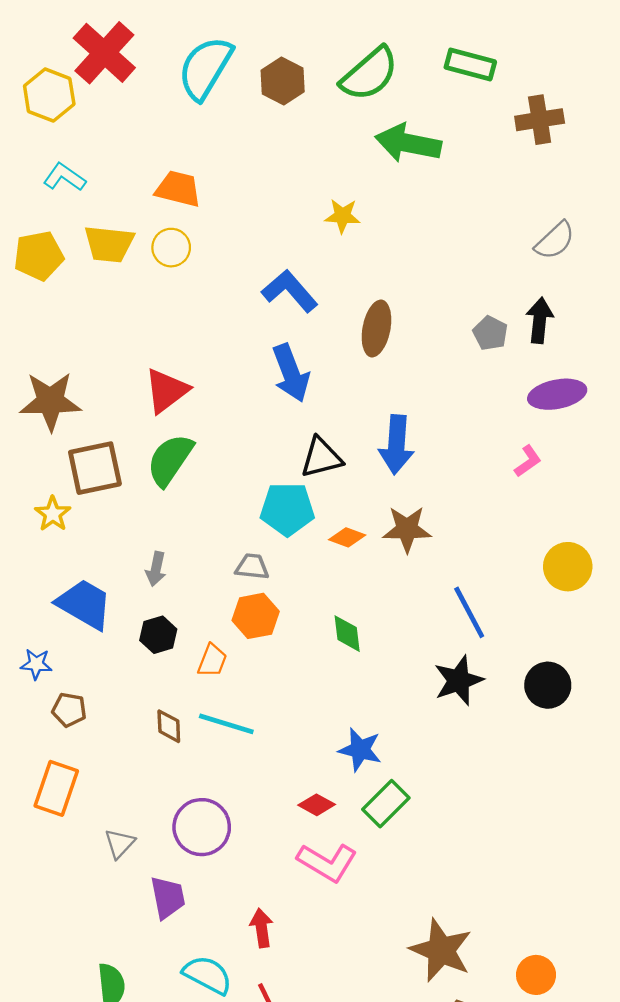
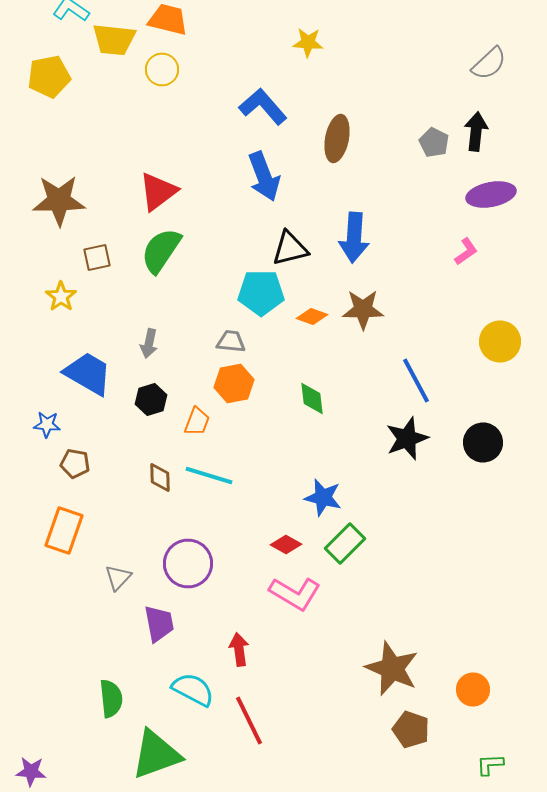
yellow trapezoid: (109, 244) -> (114, 40), moved
brown square: (95, 468) -> (97, 258), size x0.6

